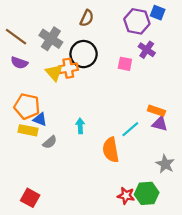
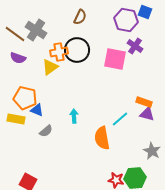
gray cross: (51, 39) -> (36, 30), moved
pink square: (125, 64) -> (115, 59), size x1.6
orange cross: (68, 68) -> (59, 52), moved
yellow triangle: (54, 73) -> (50, 67), turned 36
yellow rectangle: (28, 130) -> (16, 119), moved

